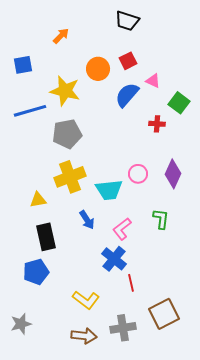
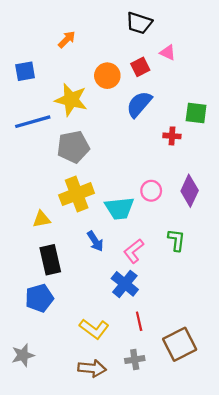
pink triangle: (153, 81) -> (168, 53), moved
green square: (179, 103) -> (196, 113), turned -30
red line: (131, 283) -> (139, 321), moved
gray cross: (123, 328) -> (135, 360), size x0.7

